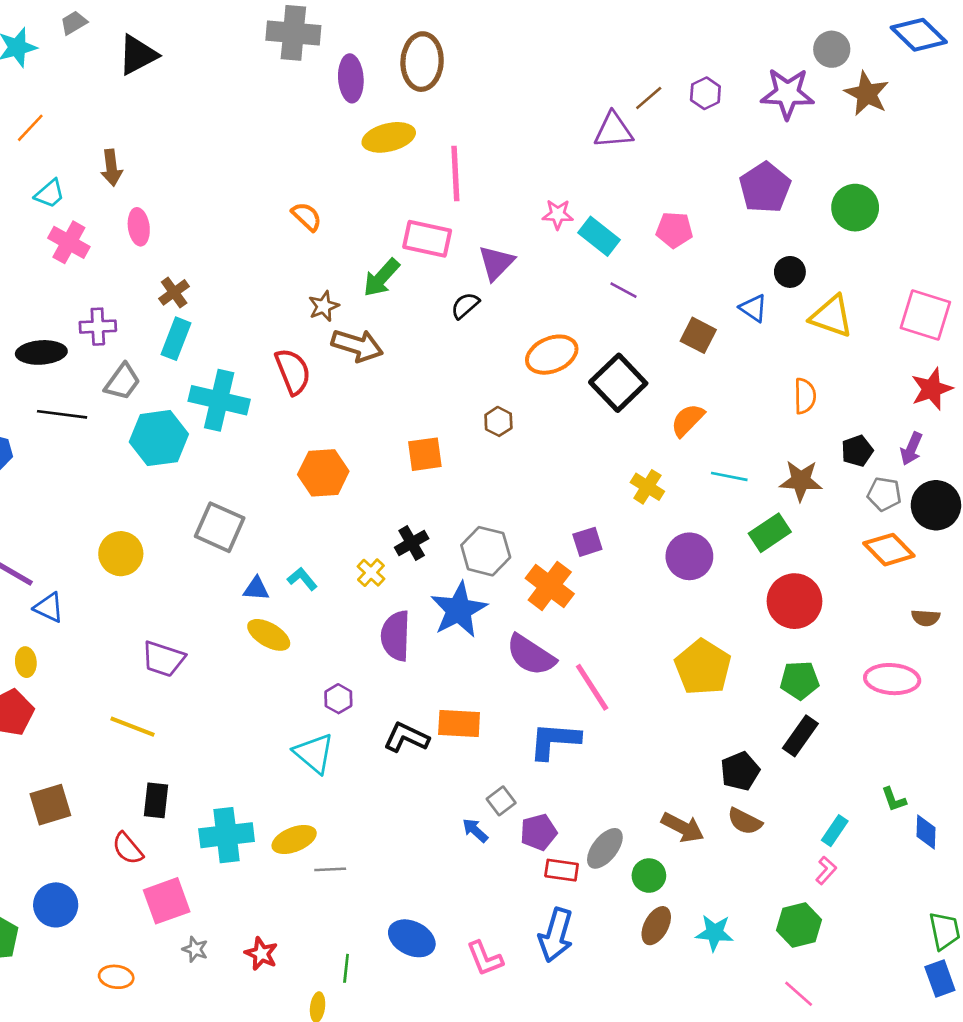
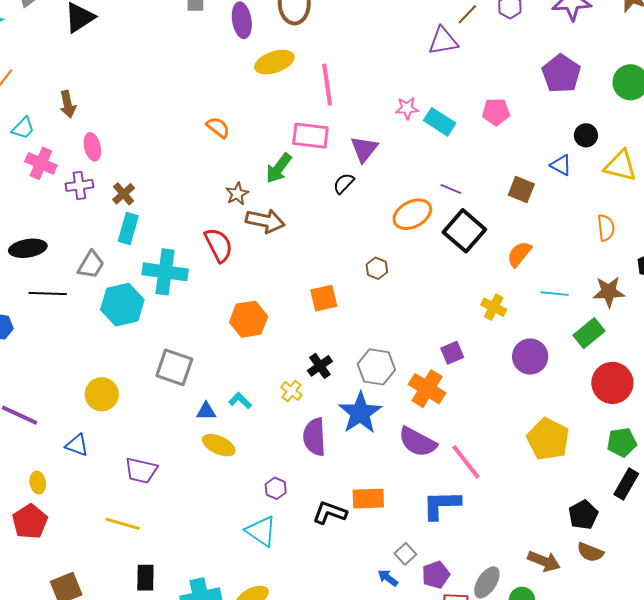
purple line: (624, 290) -> (451, 189), moved
purple cross: (98, 327) -> (79, 185), moved
blue triangle: (49, 608) -> (77, 445), moved

